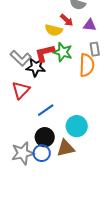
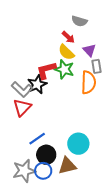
purple triangle: (90, 25) -> (89, 50), moved, turned 40
yellow semicircle: (54, 30) -> (66, 52), moved, turned 30
gray L-shape: (21, 58) -> (22, 89), moved
black star: (36, 67) -> (37, 84), turned -30
blue line: (46, 110) -> (37, 139), moved

